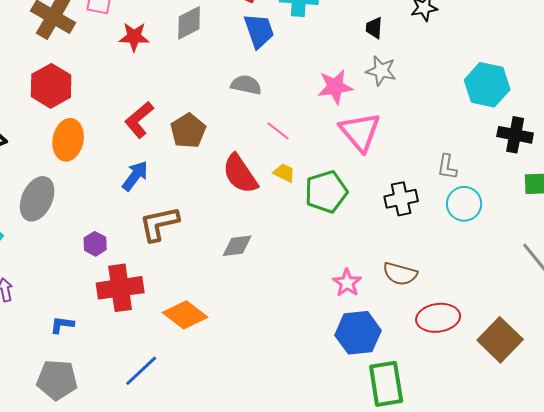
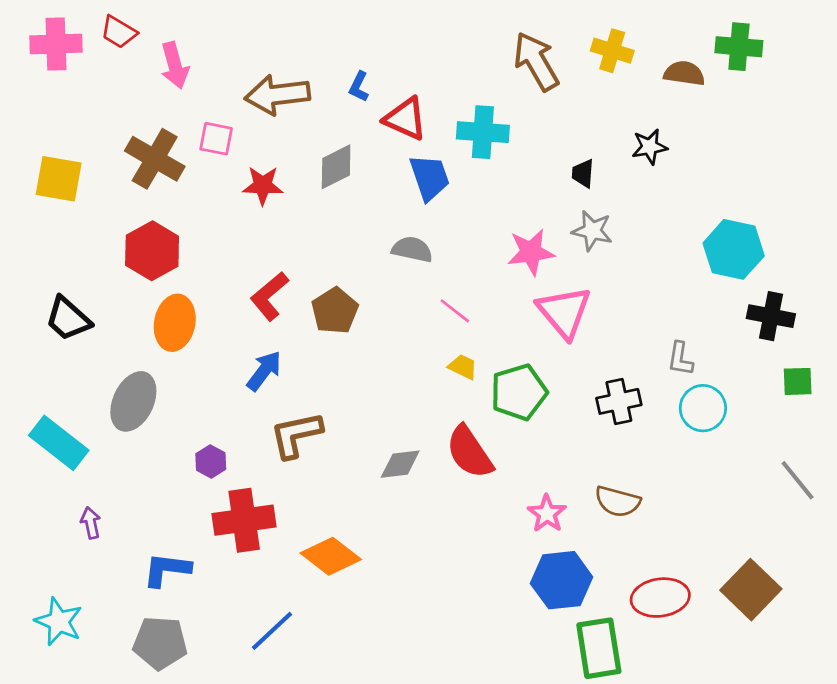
red semicircle: (240, 174) -> (469, 452), moved
red ellipse: (438, 318) -> (660, 598), moved
blue L-shape: (62, 325) -> (167, 570), size x1.5

